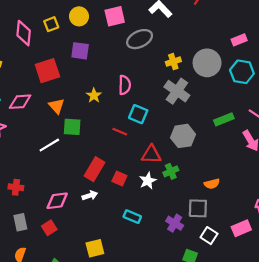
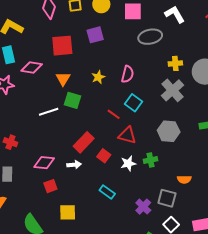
purple square: (80, 51) -> (95, 35), turned -36
red triangle: (151, 154) -> (127, 135), moved
red square: (49, 228) -> (50, 186), moved

